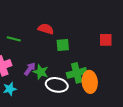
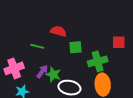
green line: (14, 39) -> (37, 46), moved
green cross: (77, 73) -> (98, 61), moved

